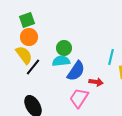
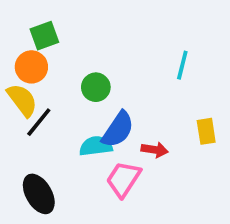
green square: (27, 20) -> (44, 36), moved
cyan line: (111, 57) -> (182, 65), moved
cyan semicircle: (61, 61) -> (96, 146), moved

